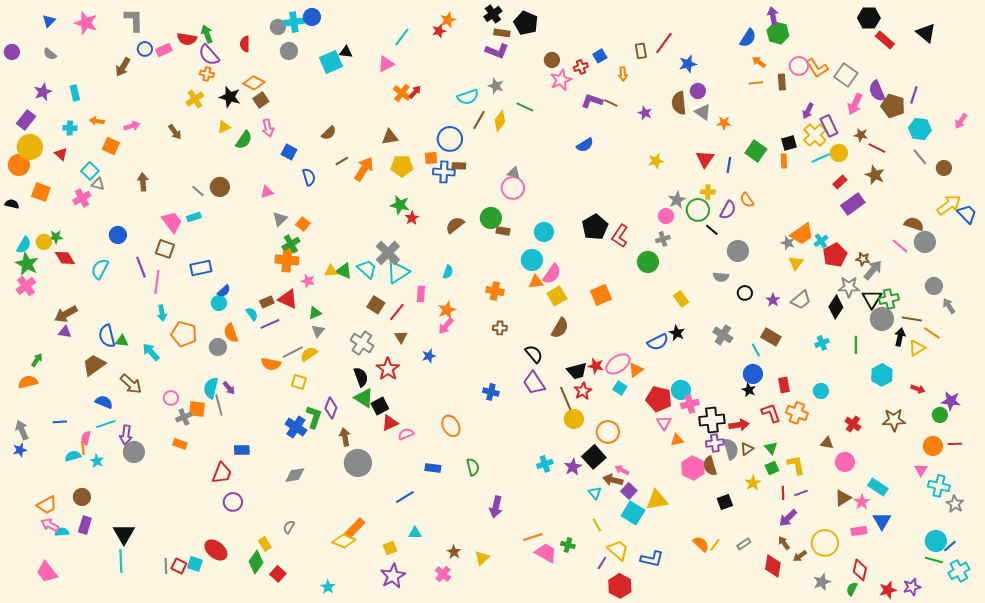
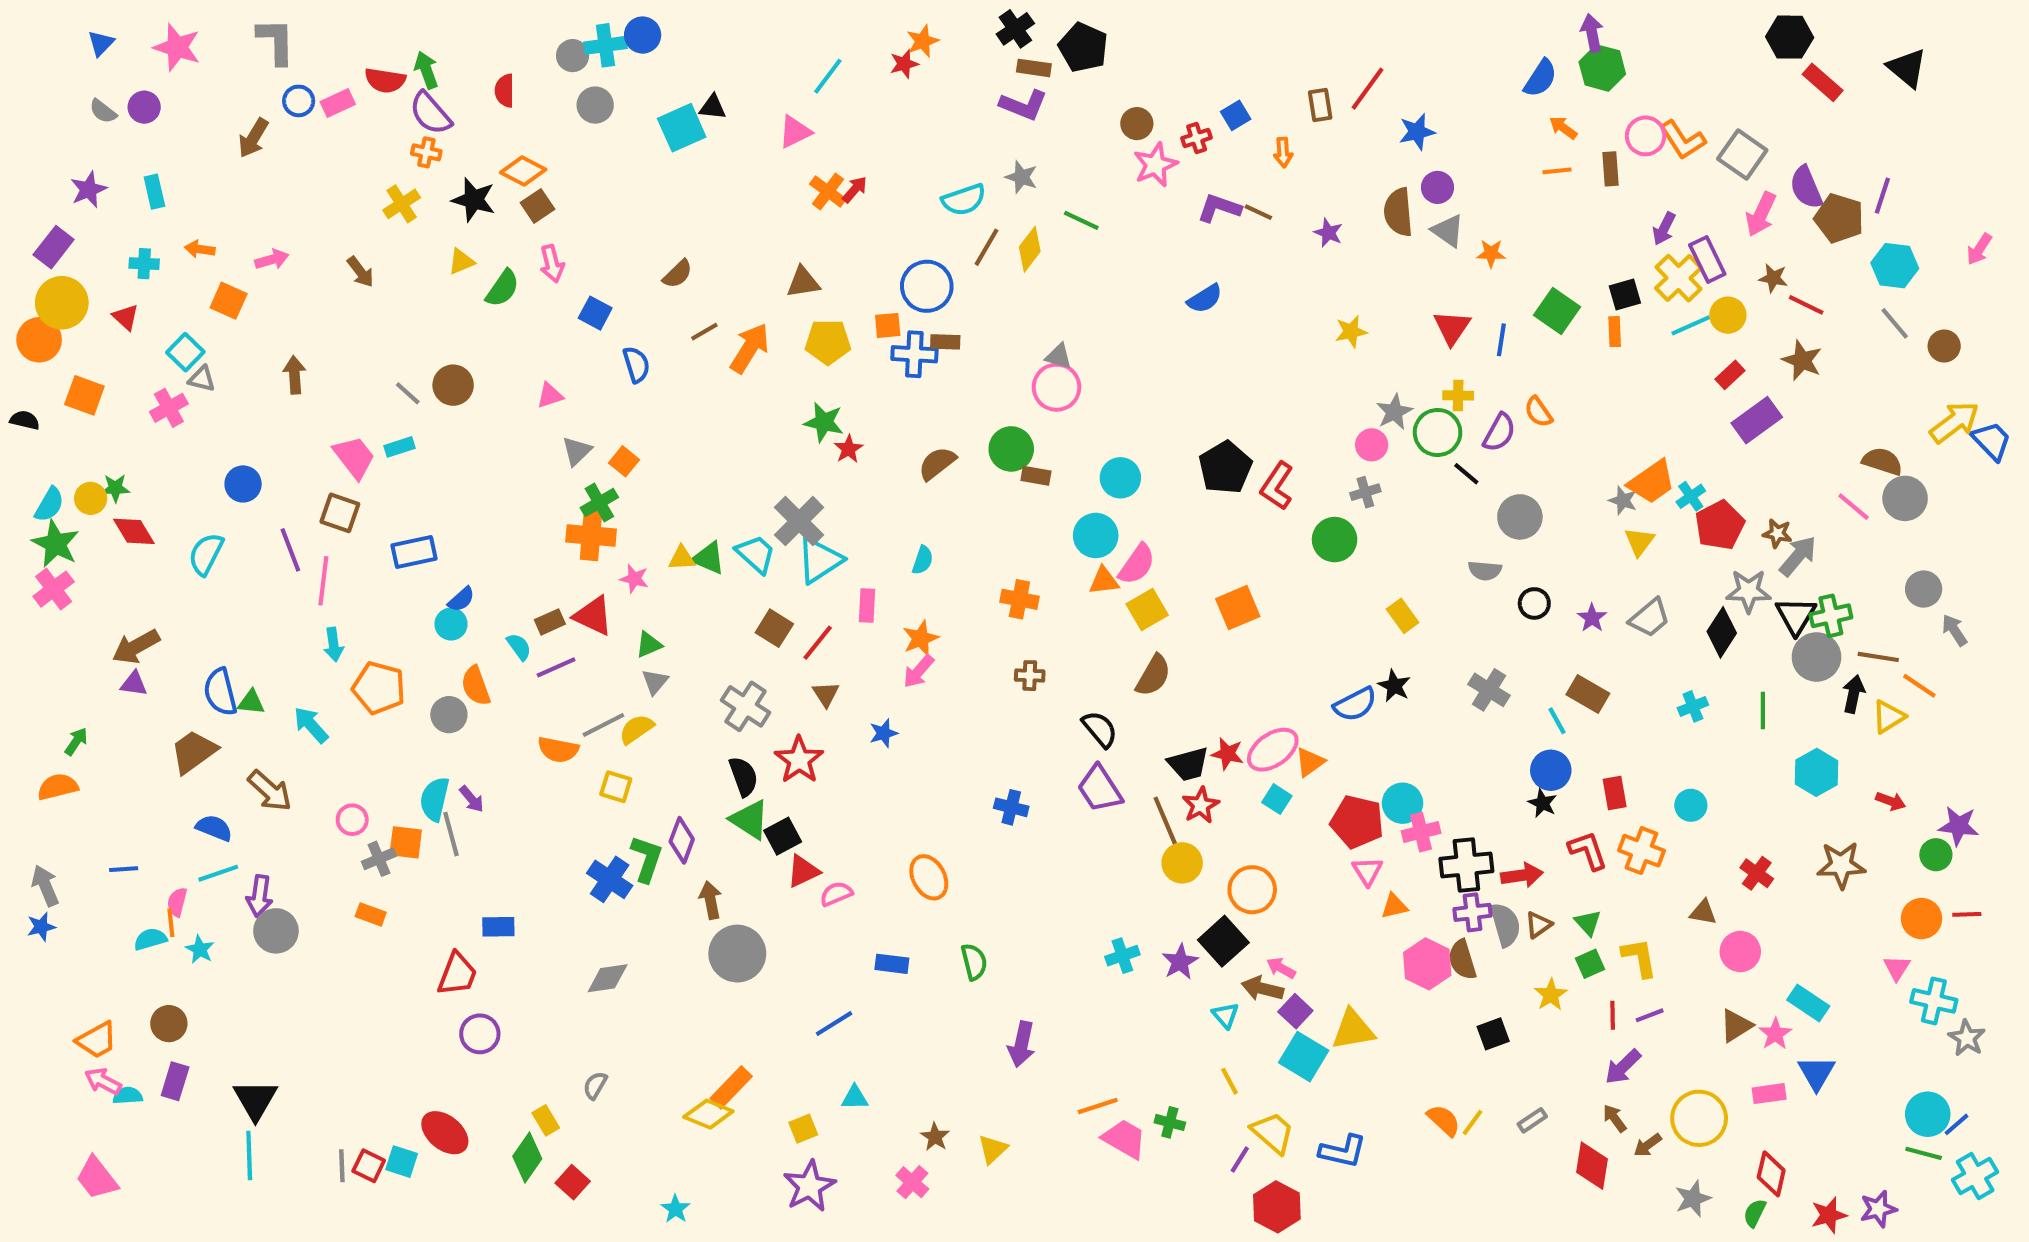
purple circle: (12, 52) -> (144, 107), moved

